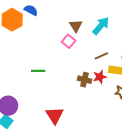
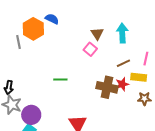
cyan arrow: (101, 26) -> (122, 33), turned -42
brown cross: (85, 80) -> (107, 87), size x1.5

